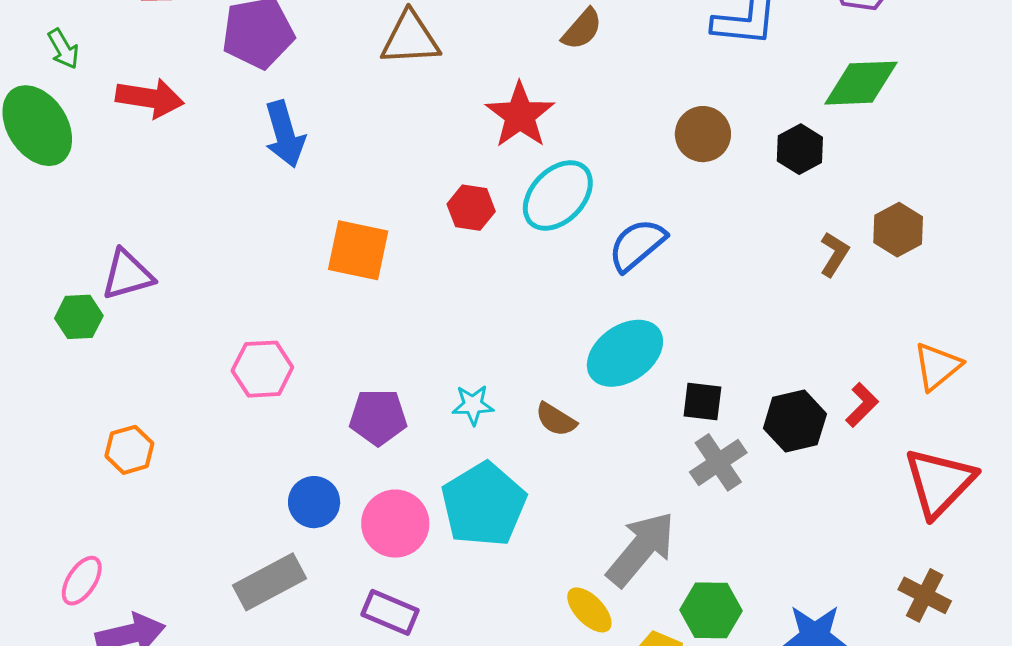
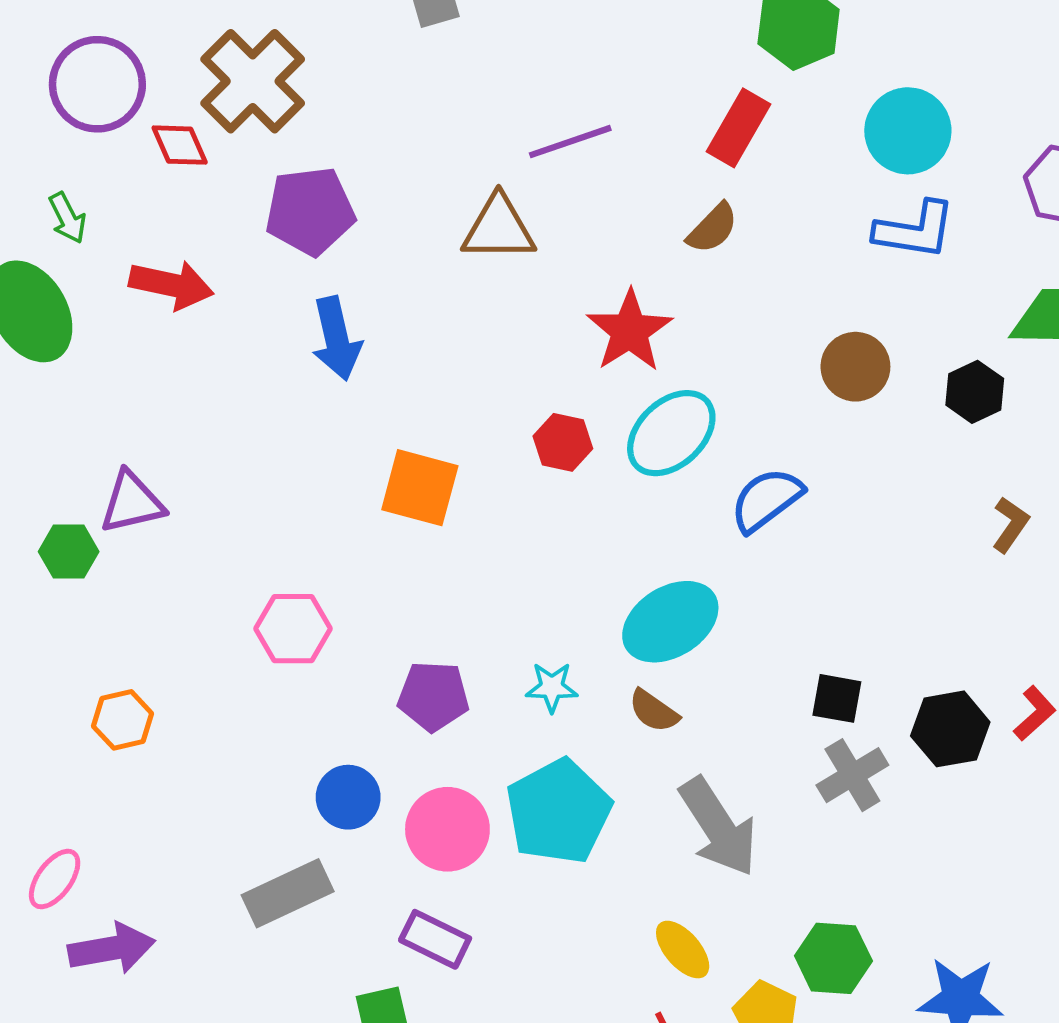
cyan ellipse: (625, 353) -> (670, 622), moved
gray arrow: (641, 549) -> (718, 827), moved, turned 104

